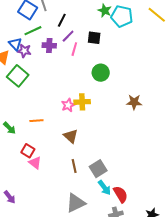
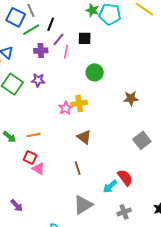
green line: (33, 31) -> (31, 30), moved
purple star: (24, 51) -> (38, 80), moved
orange line: (36, 121) -> (33, 135), moved
brown triangle: (71, 136) -> (84, 137), moved
gray square: (98, 169) -> (142, 140), moved
cyan arrow: (104, 188) -> (110, 186), turned 91
red semicircle: (121, 194) -> (125, 178), moved

